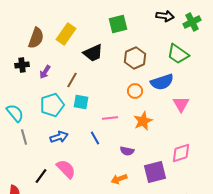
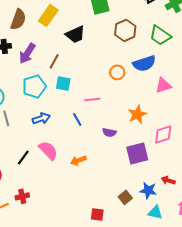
brown hexagon: (135, 58) -> (125, 30), moved
purple arrow: (45, 72) -> (27, 53), size x1.5
pink triangle: (181, 104) -> (163, 85), turned 42
orange star: (143, 121) -> (137, 114), moved
orange arrow: (119, 179) -> (78, 160), moved

